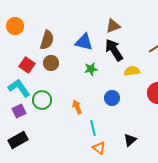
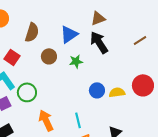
blue triangle: (84, 42) -> (69, 34), turned -48
brown circle: (51, 63) -> (49, 56), moved
yellow semicircle: (132, 71) -> (117, 92), moved
orange arrow: (77, 107) -> (46, 120), moved, size x1.5

